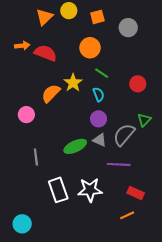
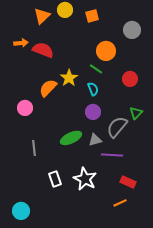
gray circle: (128, 28) -> (132, 30), moved
orange circle: (90, 48) -> (106, 51), moved
gray triangle: (100, 140) -> (95, 140), moved, turned -40
white rectangle: (58, 190) -> (55, 179), size x0.7
white star: (90, 190) -> (85, 179), turned 30

